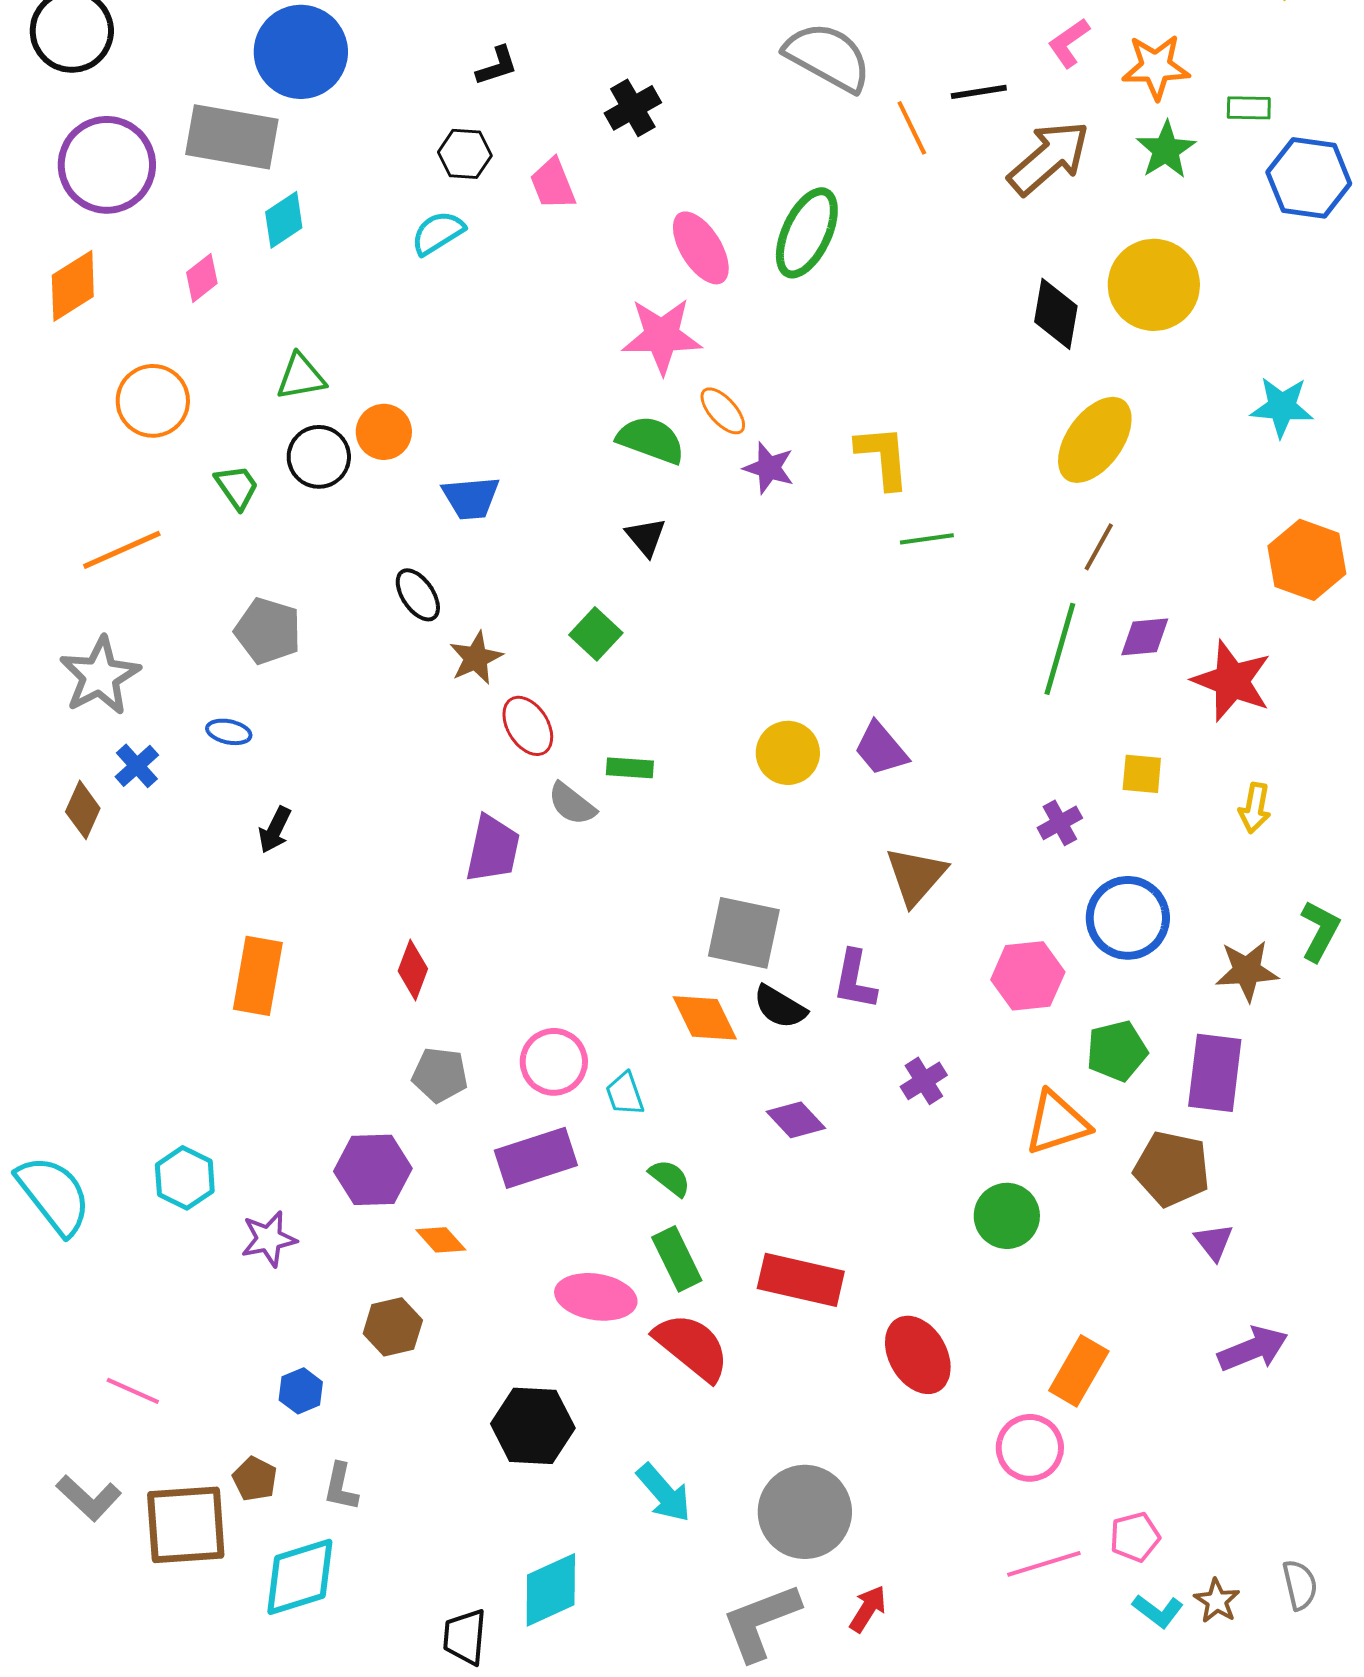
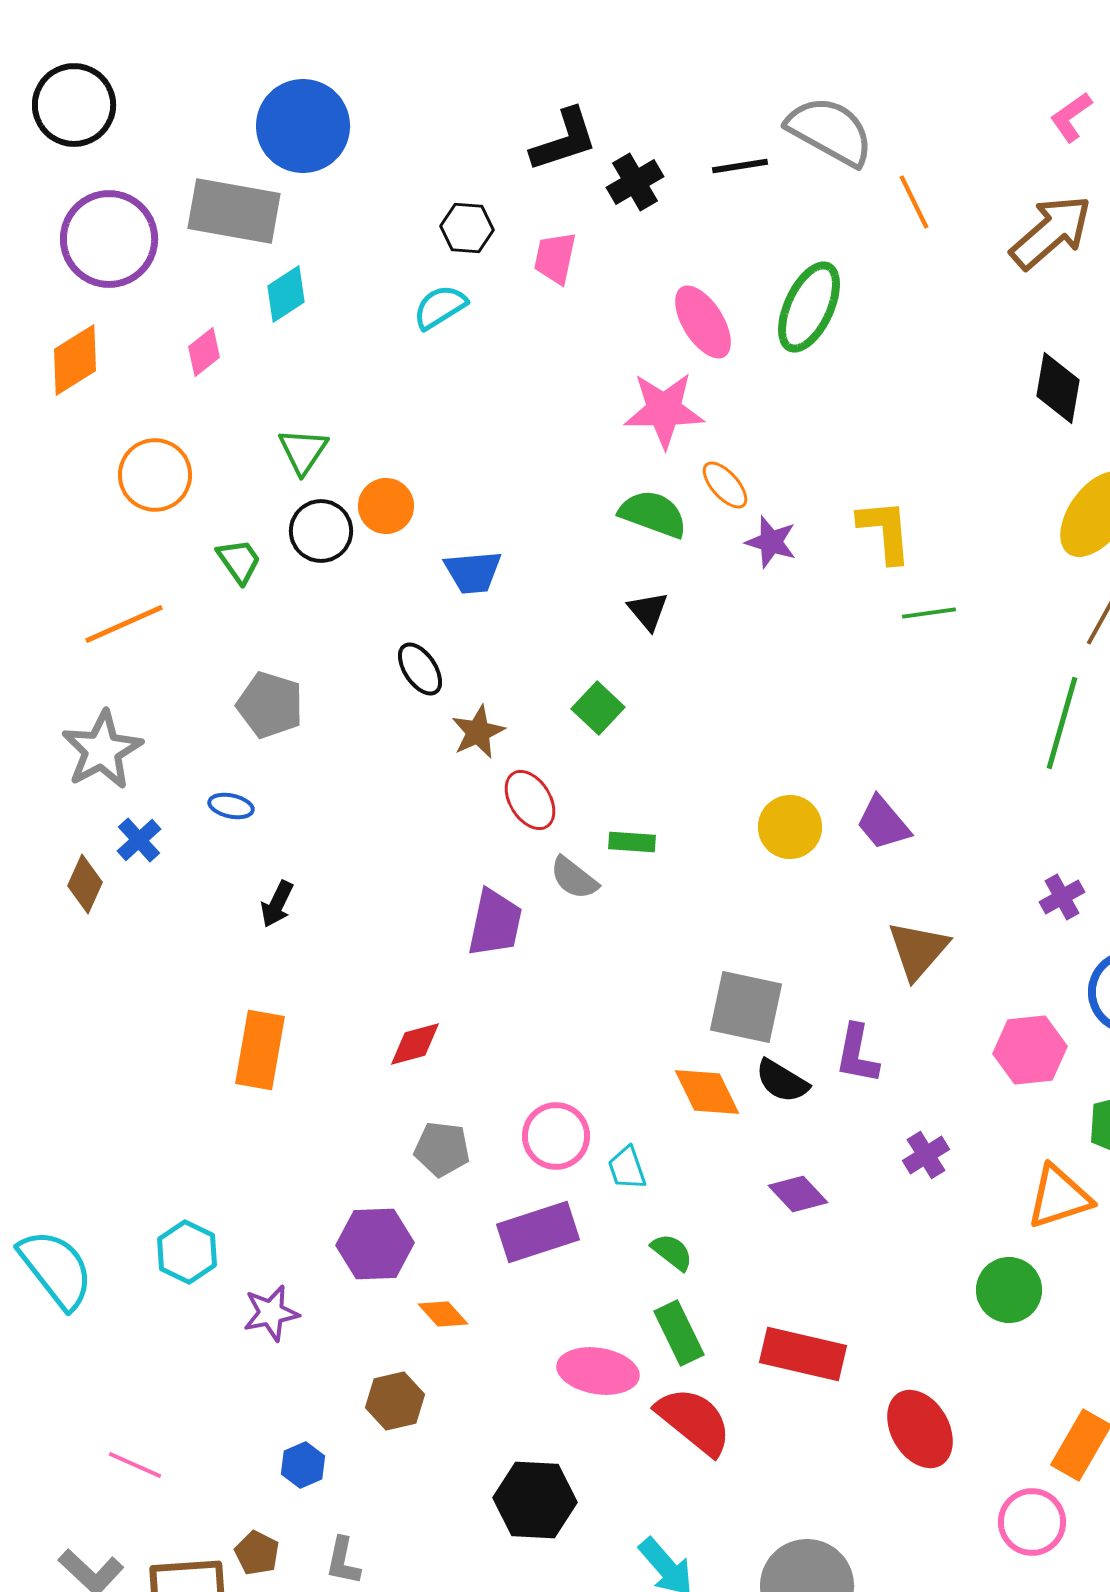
black L-shape: (497, 66) -> (564, 140), moved, size x1.6
black line: (979, 92) -> (740, 166), moved
pink trapezoid: (553, 184) -> (555, 258), turned 34
green triangle: (301, 377) -> (303, 451), turned -46
red diamond: (413, 970) -> (415, 1044), turned 54

